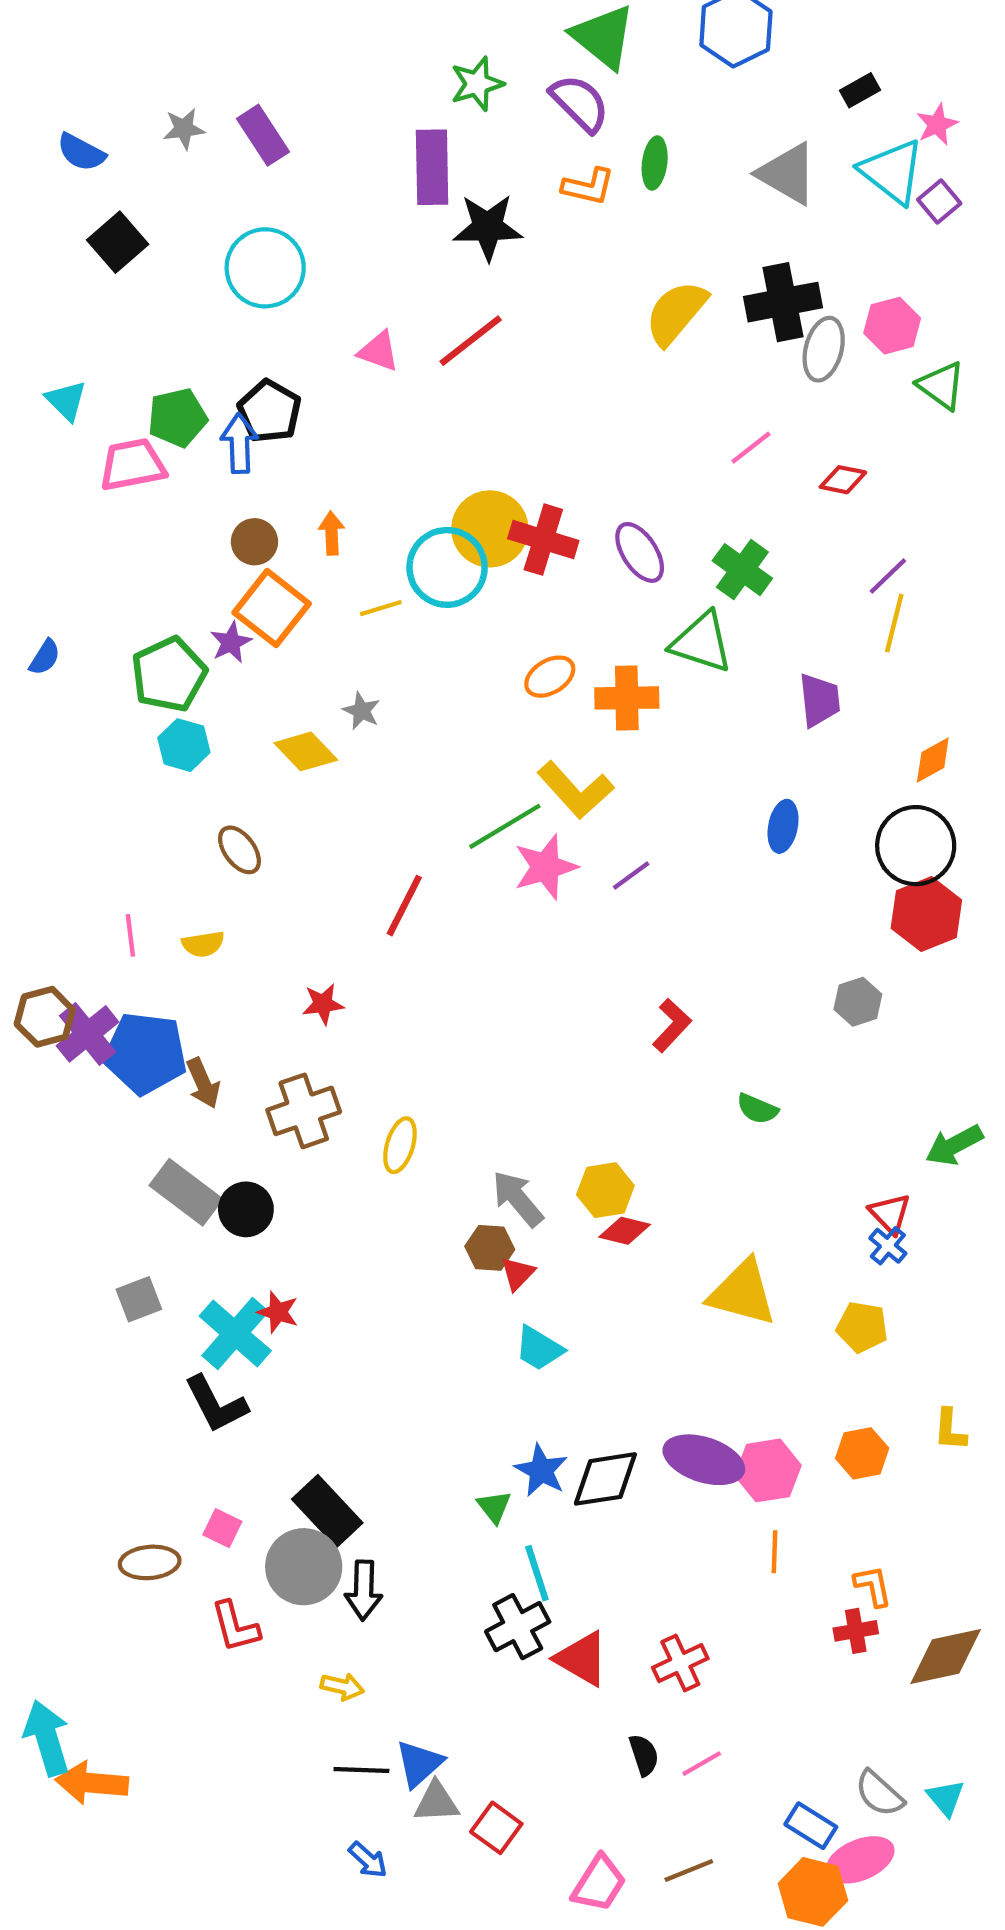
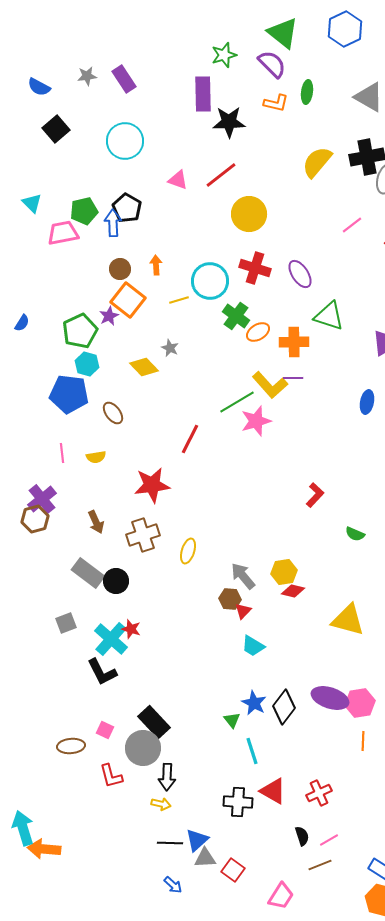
yellow circle: (490, 529) -> (249, 214), moved
green cross: (742, 570) -> (236, 316), moved
purple line: (631, 876) -> (293, 378), moved, turned 36
red star: (323, 1004) -> (152, 485), size x1.8
brown hexagon: (45, 1017) -> (35, 519), moved
blue pentagon: (145, 1053) -> (69, 394), moved
black diamond: (605, 1479) -> (284, 707), turned -44
black arrow: (364, 1590) -> (167, 777), moved
black cross: (518, 1627) -> (238, 802), moved, turned 32
brown line: (689, 1871) -> (320, 865), moved

